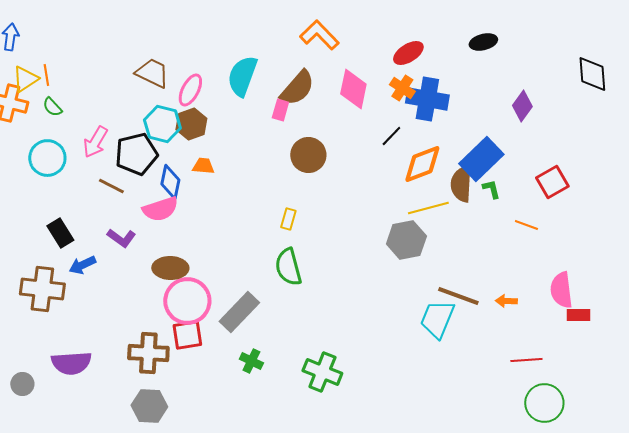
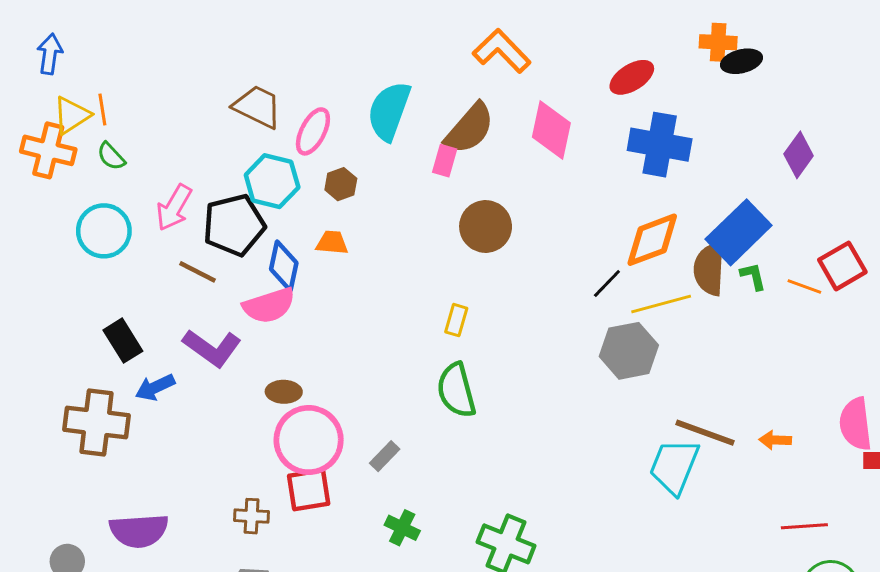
orange cross: (402, 88) -> (718, 42), moved, turned -30
brown hexagon: (191, 124) -> (341, 184), moved, size x0.7
black line: (391, 136) -> (607, 284), moved
orange line: (526, 225) -> (804, 286), moved
purple L-shape: (121, 238) -> (212, 348), size x1.4
brown ellipse: (170, 268) -> (284, 392), size x0.7
gray rectangle: (239, 312) -> (385, 456), size x0.5
brown cross: (148, 353) -> (252, 516), size x0.6

